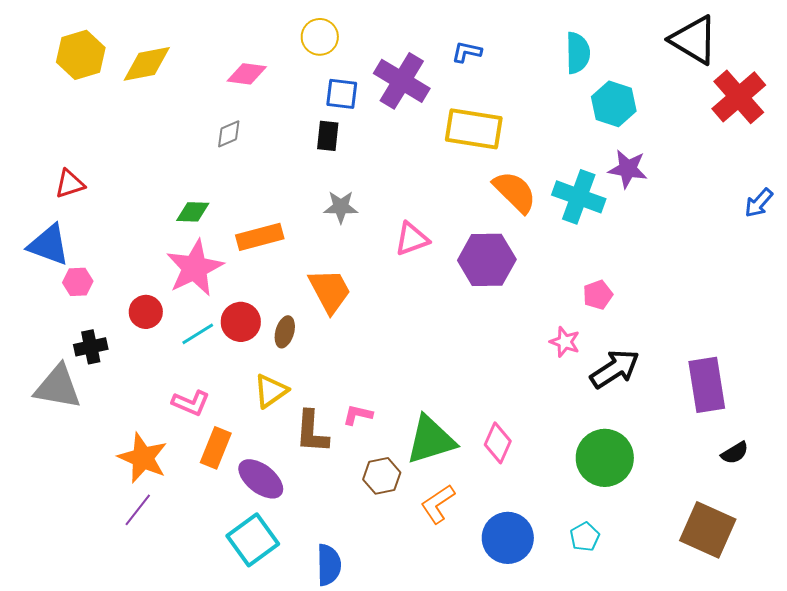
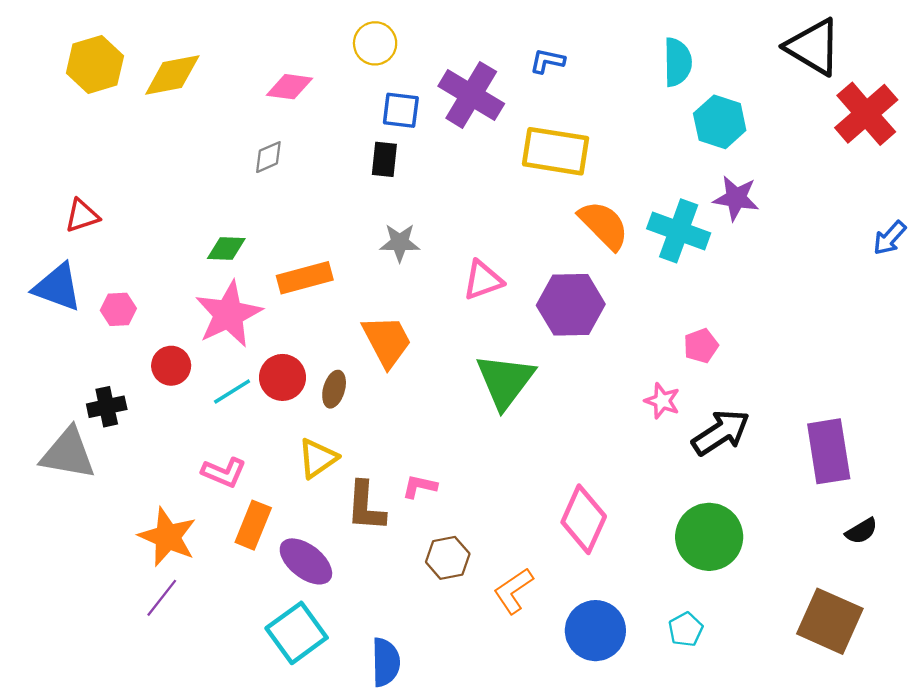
pink hexagon: (78, 282) -> (118, 309), moved
green triangle: (431, 440) -> (505, 381), moved, turned -36
pink diamond: (498, 443) -> (584, 519), size x1.4

